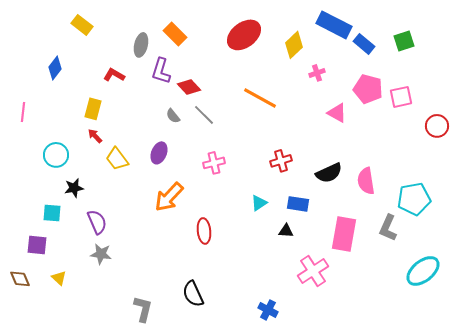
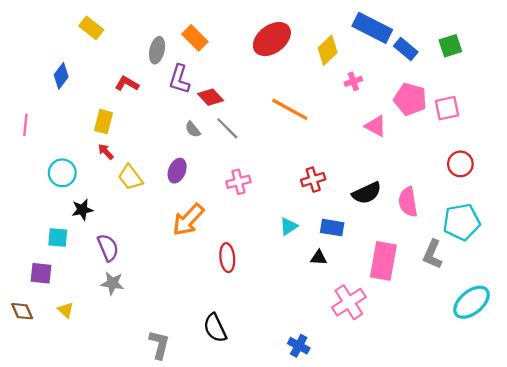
red circle: (437, 126) -> (460, 164), moved

